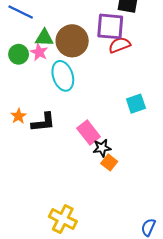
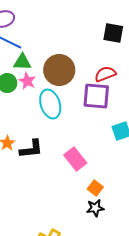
purple square: (110, 26) -> (96, 96), moved
green triangle: (44, 38) -> (22, 62), moved
black star: (102, 148) -> (95, 208), moved

